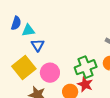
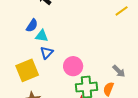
pink circle: (50, 73) -> (73, 66), moved

